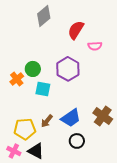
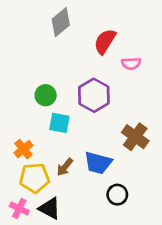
orange cross: (17, 79) -> (23, 149), moved
brown cross: (103, 116) -> (135, 137), moved
blue trapezoid: (71, 118) -> (98, 163), turned 50
black circle: (77, 141) -> (117, 195), moved

